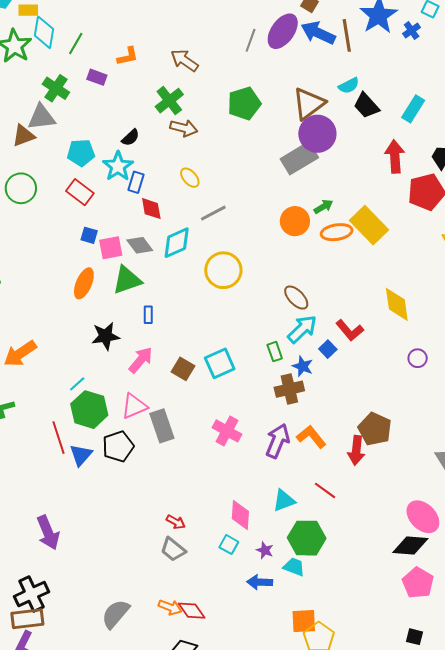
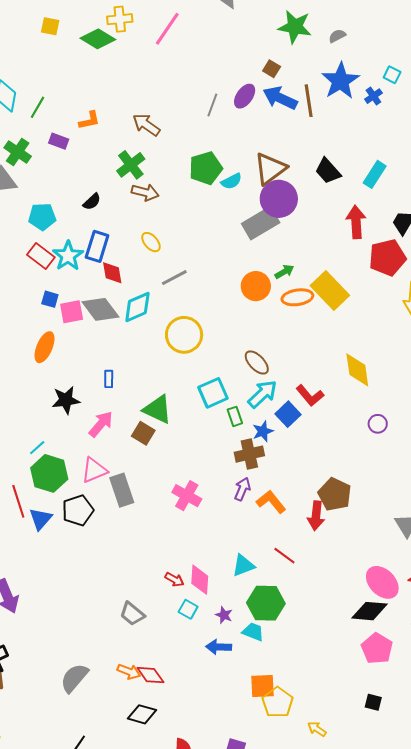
purple ellipse: (283, 31) -> (245, 96), size x0.7
cyan semicircle: (349, 86) -> (231, 181), moved
cyan star: (118, 166) -> (68, 256), moved
blue rectangle: (136, 182) -> (97, 246), size x1.4
gray diamond: (140, 245) -> (100, 309), size x1.4
green triangle: (127, 280) -> (158, 409), moved, turned 44
blue square: (328, 349) -> (288, 414), size x1.4
cyan square: (220, 363) -> (213, 393), moved
blue star: (303, 366) -> (263, 431), turned 30
purple arrow: (278, 441) -> (242, 489), moved, size x0.7
red arrow: (176, 522) -> (175, 580), moved

